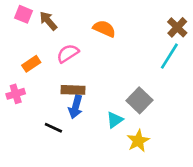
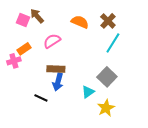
pink square: (23, 14) -> (23, 20), moved
brown cross: (177, 27) -> (108, 21), moved
cyan line: (169, 56) -> (113, 43), moved
pink cross: (16, 94) -> (14, 61), moved

